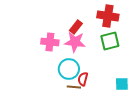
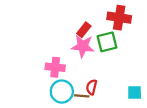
green square: (110, 41) -> (107, 42), moved
pink cross: (50, 42) -> (55, 67), moved
cyan circle: (69, 69) -> (62, 92), moved

